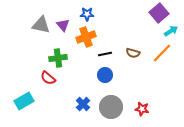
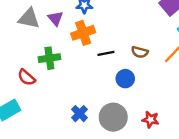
blue circle: (105, 75) -> (125, 79), moved
red semicircle: (48, 78) -> (27, 77), moved

